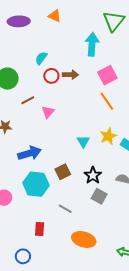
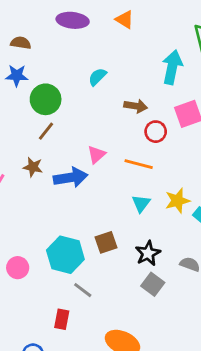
red circle: (51, 76) -> (156, 132), moved
brown line: (28, 100) -> (46, 131), moved, turned -32
orange line: (107, 101) -> (139, 164), moved, turned -48
blue arrow: (30, 153) -> (71, 177), moved
gray line: (65, 209) -> (83, 290), moved

